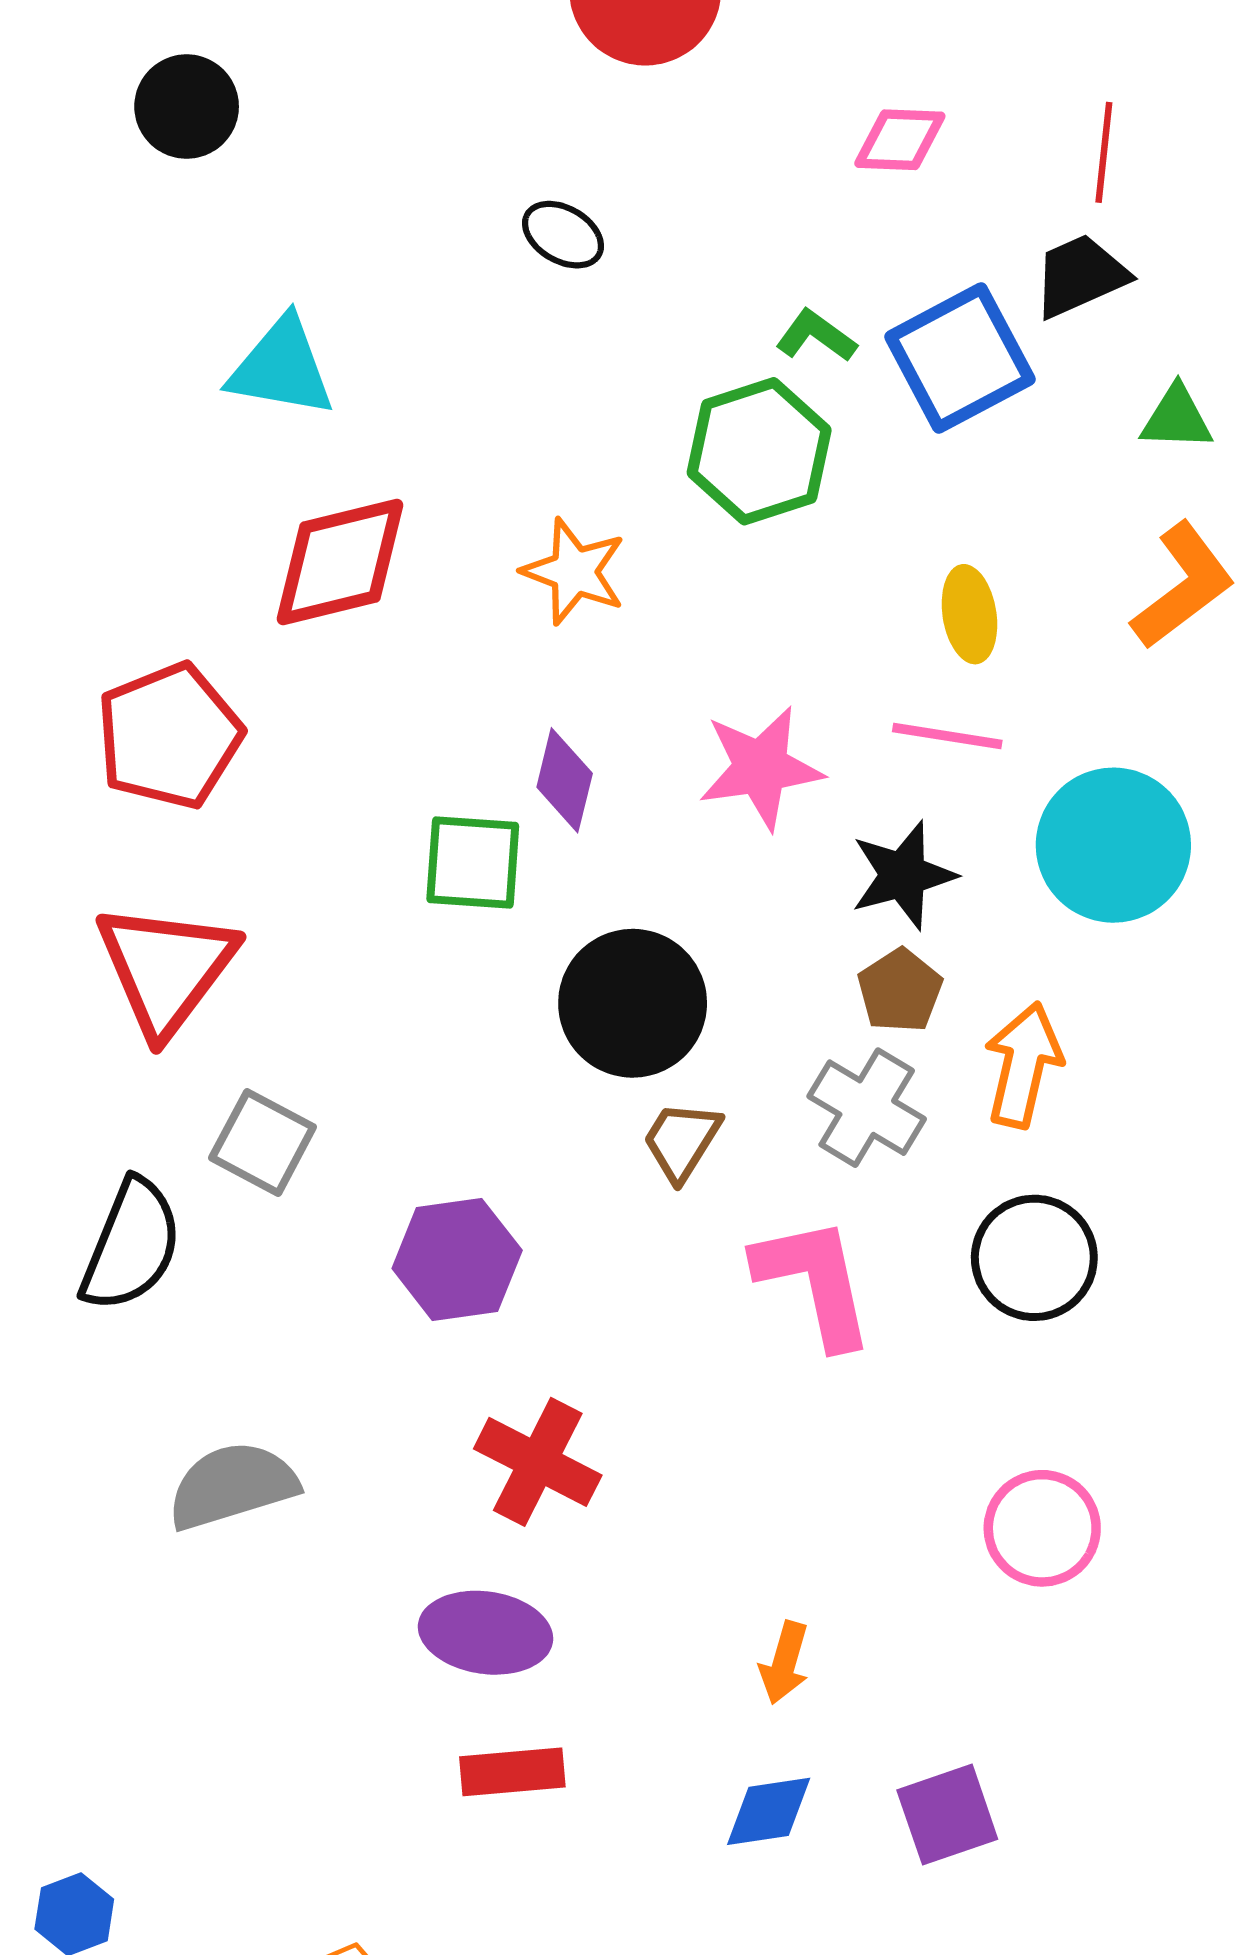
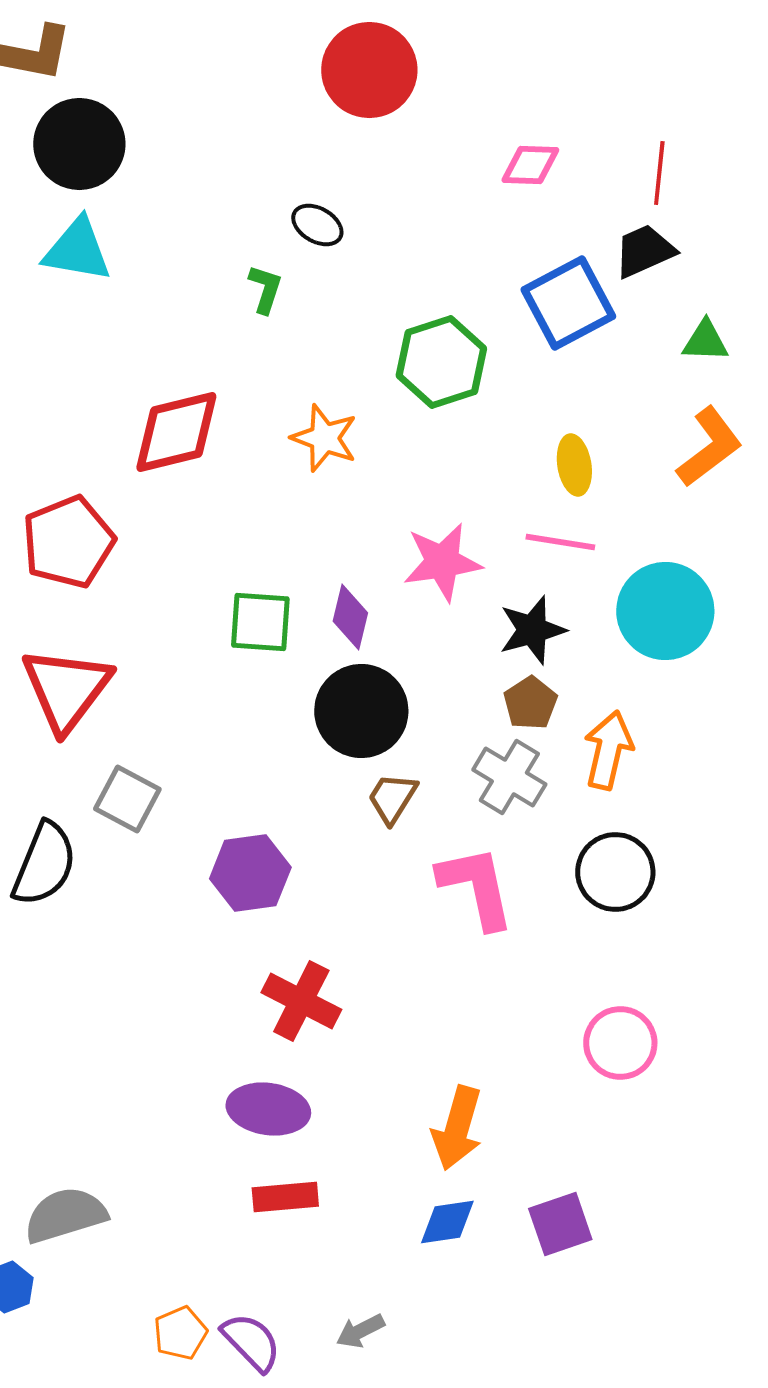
black circle: (187, 107) -> (79, 144), size x1.4
green L-shape: (816, 336) -> (265, 289), moved, turned 72
cyan triangle: (282, 367) -> (77, 250), moved
purple diamond: (565, 780) -> (350, 617), moved
gray semicircle: (232, 1486) -> (65, 1215), moved
orange arrow: (784, 1663) -> (457, 1128), size x1.6

